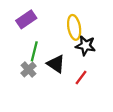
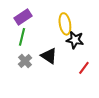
green line: (34, 51) -> (22, 37), moved
red line: (81, 78) -> (84, 68), moved

